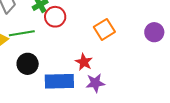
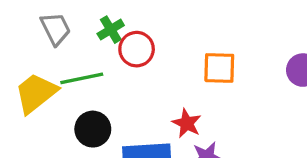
orange square: (104, 29) -> (219, 68), turned 35

